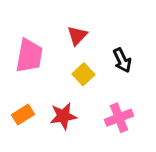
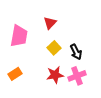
black arrow: (122, 60) -> (76, 52), moved
red star: (63, 116) -> (55, 75), moved

